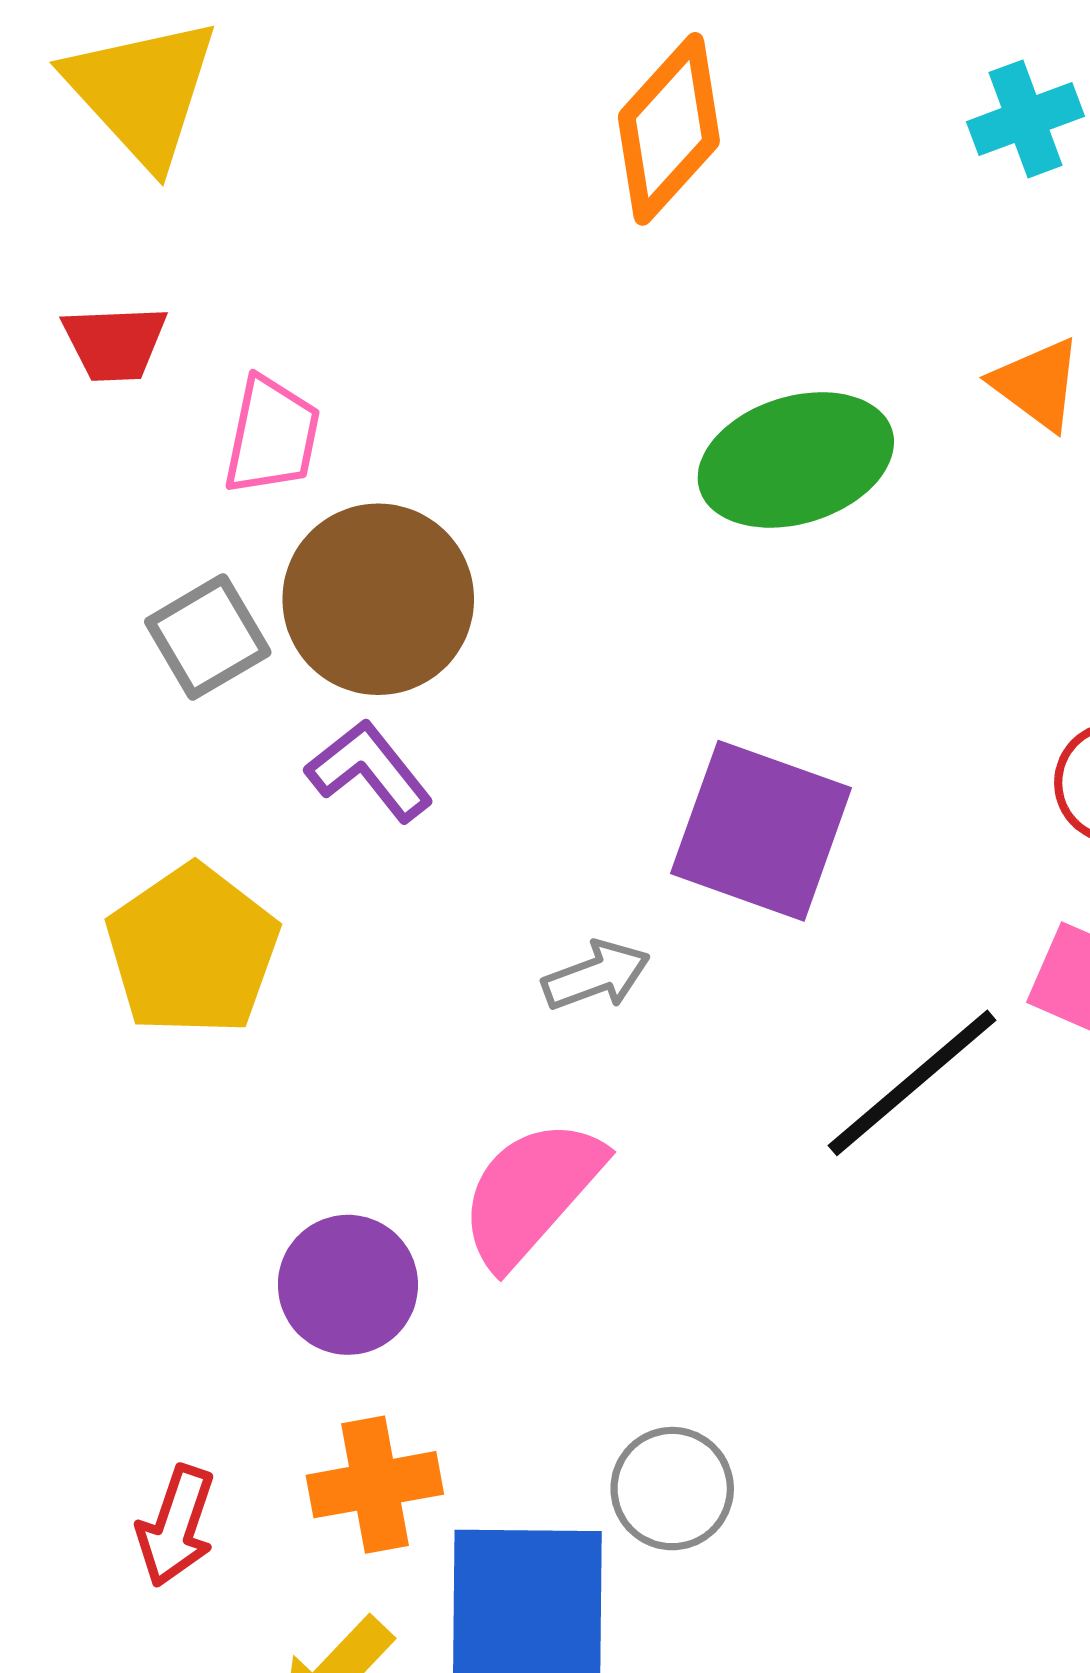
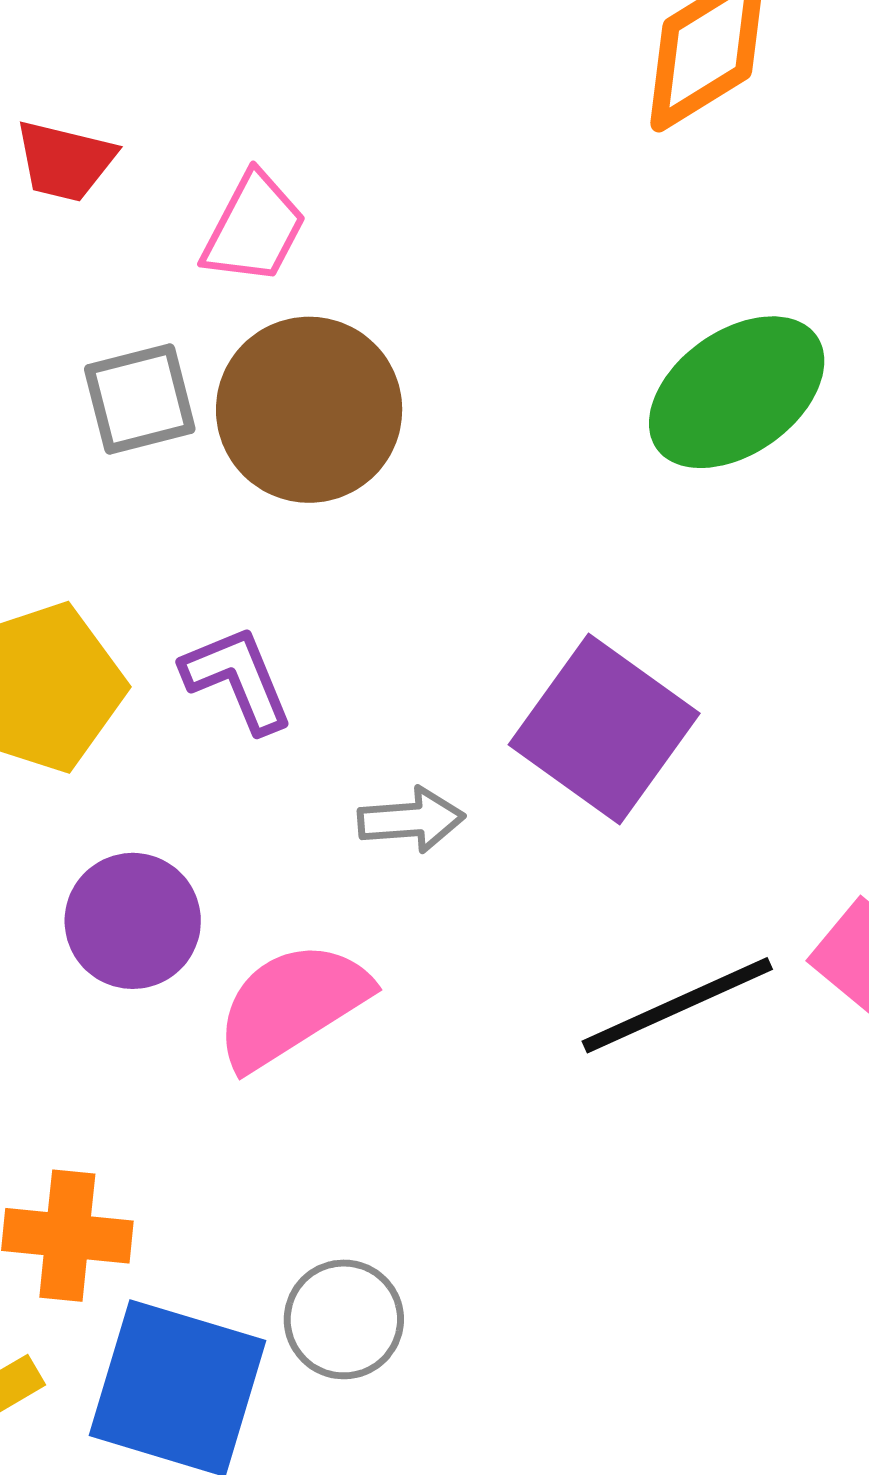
red trapezoid: (115, 343) -> (65, 161), moved
green ellipse: (796, 460) -> (737, 392), turned -34
purple L-shape: (369, 771) -> (238, 679), moved
purple circle: (348, 1285) -> (133, 921), moved

